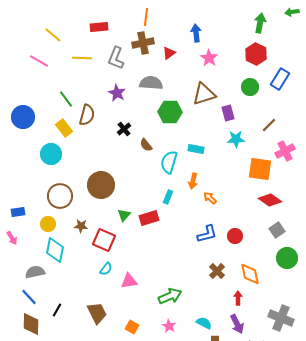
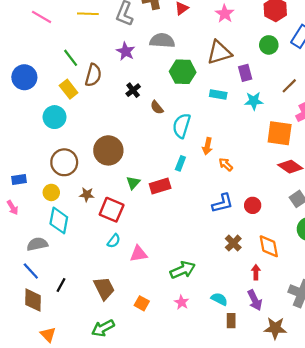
cyan rectangle: (196, 149) -> (218, 94), moved

